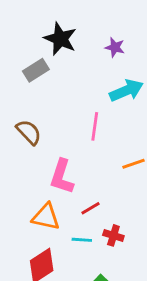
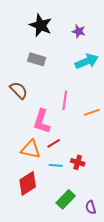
gray rectangle: (36, 70) -> (37, 59), moved, turned 48
pink line: (95, 126) -> (65, 100), moved
red line: (90, 208) -> (54, 143), moved

